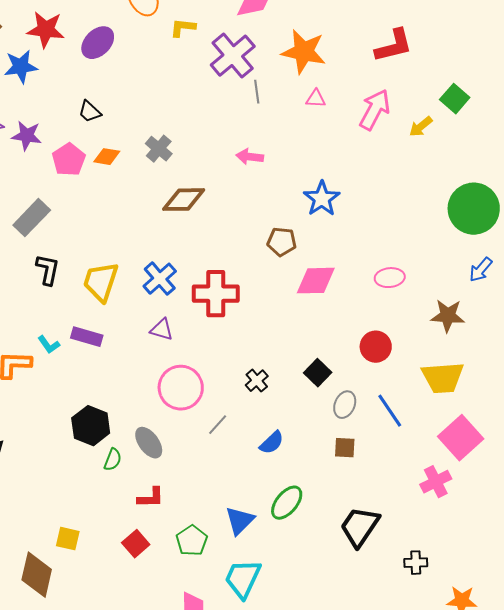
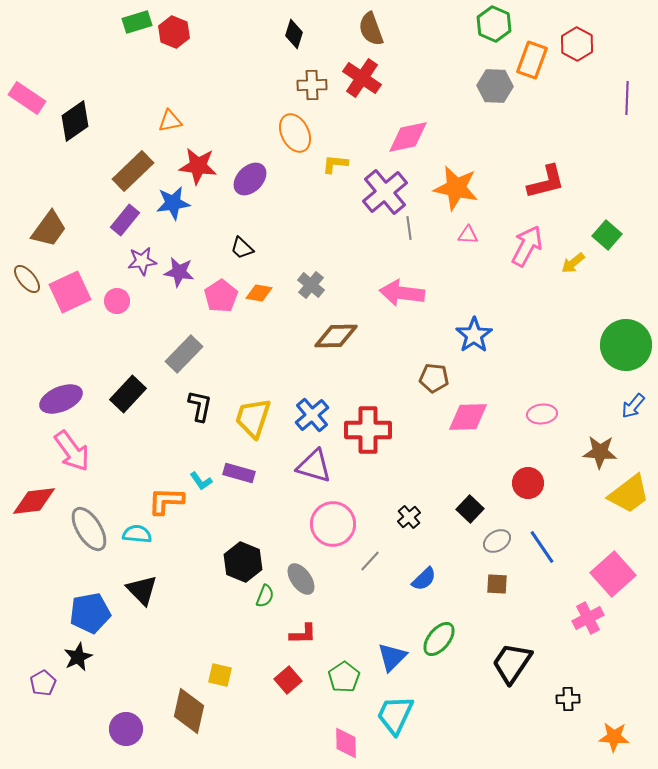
pink arrow: (250, 157) -> (402, 293), size x1.6
purple triangle: (162, 330) -> (314, 466), size x1.5
yellow trapezoid: (443, 378) -> (629, 494), moved, turned -33
gray ellipse: (345, 405) -> (497, 541), turned 36

